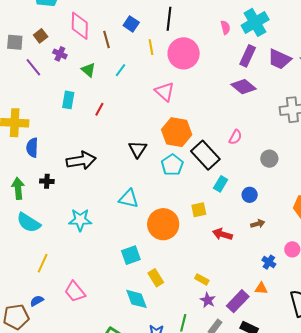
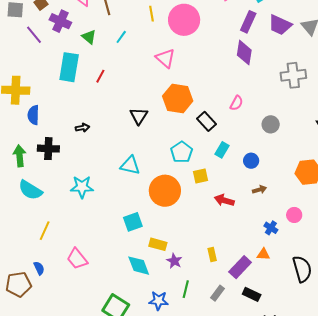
purple cross: (60, 54) -> (60, 21), size x1.5
purple diamond: (243, 87) -> (244, 53), turned 60
cyan rectangle: (68, 100) -> (69, 67), size x1.6
black rectangle: (205, 155) -> (207, 121), size x0.7
black arrow: (81, 161) -> (82, 128), size x0.5
cyan pentagon: (172, 165) -> (182, 152), moved
black cross: (47, 181) -> (48, 149), size x1.5
yellow rectangle: (156, 278) -> (158, 244), turned -42
yellow rectangle: (202, 279) -> (212, 254), moved, turned 48
purple star: (208, 300) -> (174, 261), moved
blue semicircle: (37, 301) -> (39, 268), turned 96

